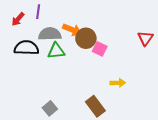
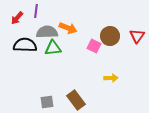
brown circle: (86, 38) -> (110, 36), moved
brown rectangle: (95, 106) -> (76, 100), moved
gray square: (50, 108) -> (47, 102), turned 32

